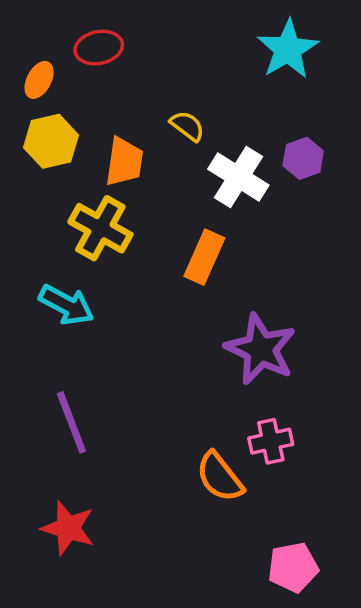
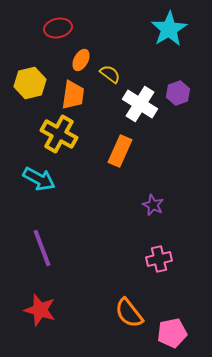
orange ellipse: (39, 80) -> (81, 60), moved
purple star: (261, 349) -> (153, 205), size x0.5
orange semicircle: (220, 477) -> (129, 313), moved

